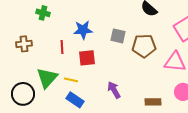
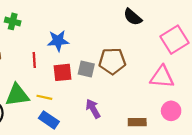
gray square: (118, 36) -> (86, 69), moved
brown pentagon: (144, 46) -> (112, 61), moved
green triangle: (47, 78) -> (17, 95), turned 40

